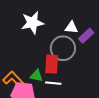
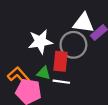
white star: (32, 23) -> (40, 42), moved
white triangle: (71, 27) -> (83, 23), size x1.5

